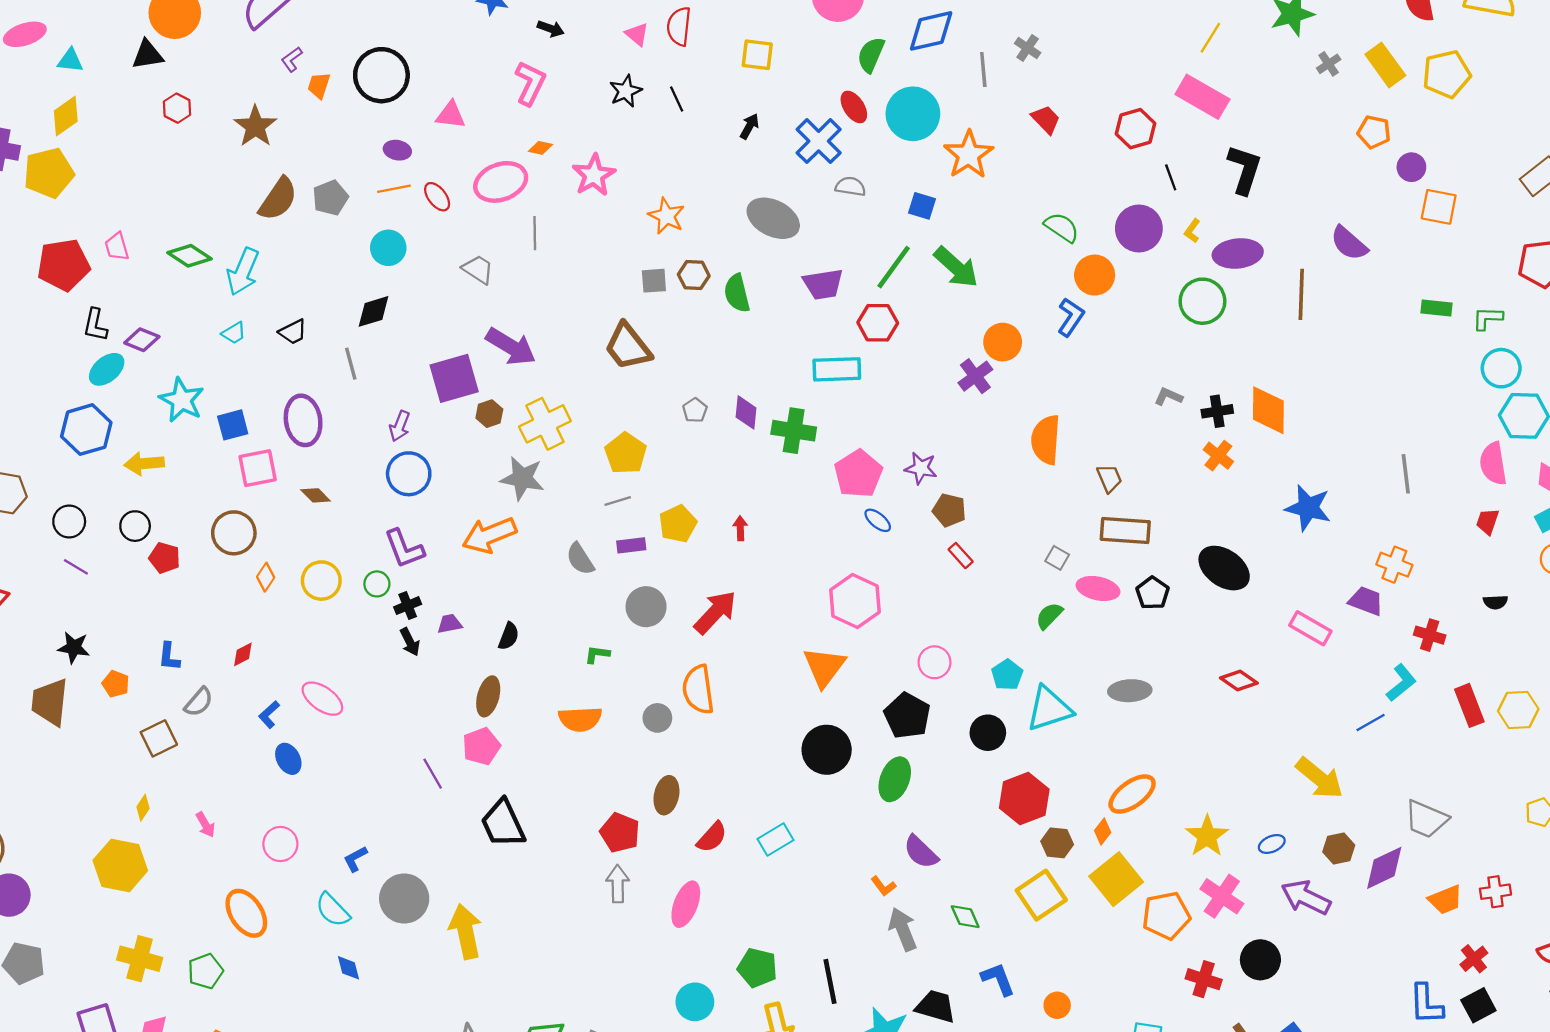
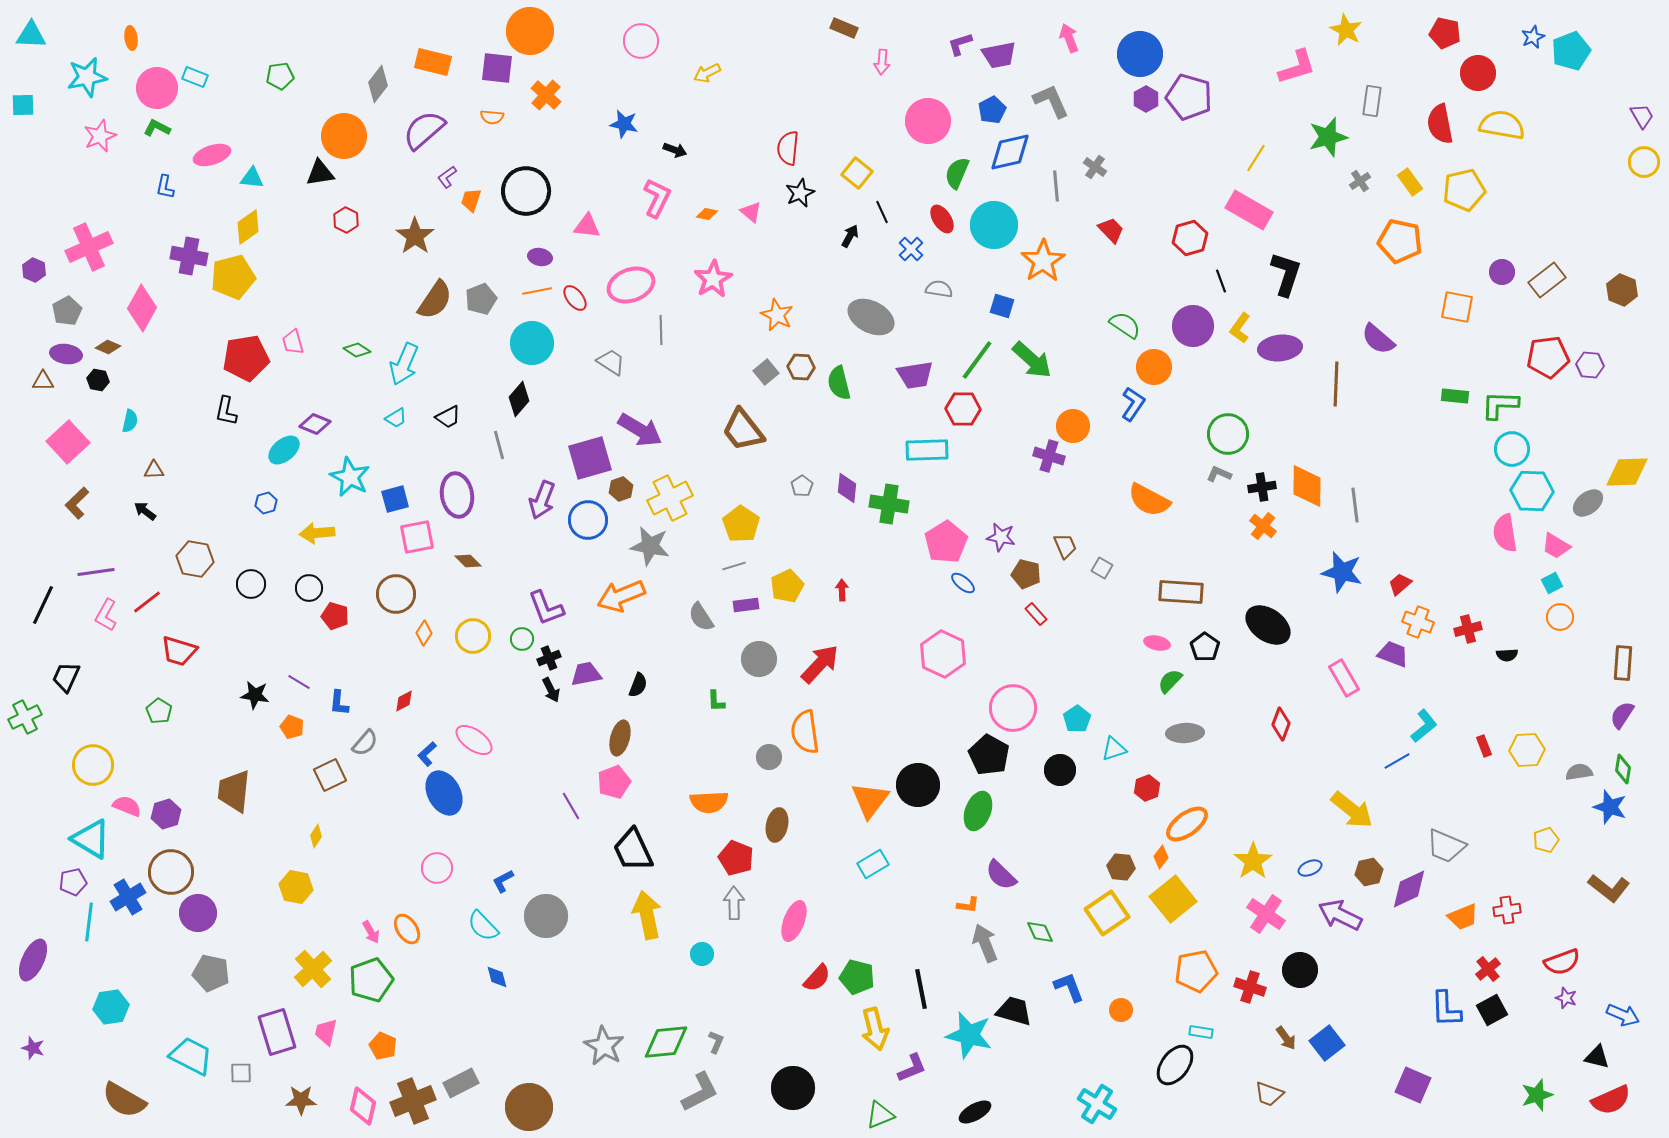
pink triangle: (637, 34) -> (751, 212), moved
yellow square: (757, 55) -> (857, 173), turned 32
yellow rectangle: (1385, 65) -> (1410, 182), size x0.7
black star: (626, 91) -> (800, 193), moved
black line: (677, 99) -> (882, 212), moved
orange pentagon: (1374, 132) -> (1400, 241), size x1.5
blue cross: (819, 141) -> (911, 249), size x0.6
orange diamond: (540, 148) -> (707, 214), moved
purple circle: (1411, 167) -> (1502, 272), moved
yellow L-shape: (1192, 231) -> (1240, 328), size x1.4
cyan circle: (388, 248) -> (532, 343), size x1.4
green diamond: (190, 256) -> (357, 350), size x0.7
gray square: (654, 281) -> (766, 372), turned -35
green circle: (1202, 301) -> (1228, 434), moved
black diamond: (373, 311) -> (519, 399), turned -32
green L-shape: (1488, 318) -> (1500, 405), size x1.4
black L-shape: (95, 325) -> (226, 411), moved
purple cross: (975, 376) -> (1049, 456), turned -36
purple arrow: (400, 426) -> (542, 500), size x1.4
blue hexagon: (86, 430) -> (266, 503), size x0.5
orange semicircle: (1046, 440) -> (1149, 500), moved, turned -66
blue circle: (409, 474) -> (588, 520), moved
gray line: (1406, 474) -> (1355, 505), moved
brown trapezoid: (1109, 478) -> (1065, 546), moved
red trapezoid: (1488, 521) -> (1400, 584), moved, turned 30
gray square: (1057, 558) -> (1102, 568), moved
purple line: (76, 567) -> (299, 682), moved
pink ellipse: (1098, 588) -> (1157, 643), size x0.7
green semicircle: (1049, 616) -> (1170, 681), moved
purple trapezoid: (450, 624) -> (586, 674), size x1.4
pink rectangle: (1310, 628) -> (1344, 678), turned 30
red cross: (1430, 635) -> (1468, 629), moved, turned -32
green L-shape: (597, 654) -> (716, 701), turned -100
pink circle: (934, 662) -> (1013, 708), size x1.6
orange triangle: (824, 667) -> (870, 800), moved
red diamond: (1239, 680) -> (1281, 724), turned 76
brown trapezoid: (50, 702) -> (234, 791), moved
red rectangle: (1469, 705) -> (1484, 746), size x0.6
cyan triangle: (1049, 709) -> (1114, 749), size x0.6
orange semicircle: (580, 719) -> (709, 802), moved
blue ellipse: (288, 759) -> (444, 793), size x1.6
red hexagon: (1024, 799) -> (1147, 788), moved, size x0.6
pink arrow: (205, 825) -> (371, 932), moved
red semicircle: (712, 837) -> (817, 978), moved
yellow hexagon: (120, 866) -> (296, 887), size x0.7
orange L-shape: (883, 886) -> (968, 905), turned -45
orange ellipse: (246, 913) -> (407, 929), size x0.7
orange pentagon: (1166, 916) -> (1196, 971), moved
yellow arrow: (465, 931) -> (647, 915), moved
yellow cross: (140, 959) -> (313, 969), turned 33
green pentagon: (205, 971) -> (371, 980), size x1.4
cyan circle: (695, 1002) -> (702, 954), moved, size x0.7

